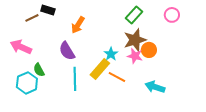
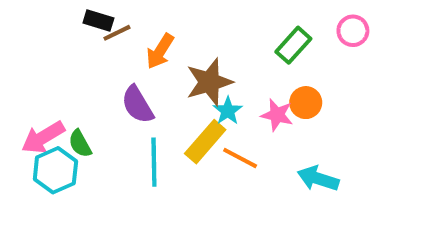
green rectangle: (134, 15) -> (293, 45), moved
brown line: (32, 18) -> (117, 33), moved
brown star: (135, 40) -> (209, 82), moved
pink arrow: (21, 47) -> (43, 137), moved, turned -55

